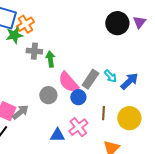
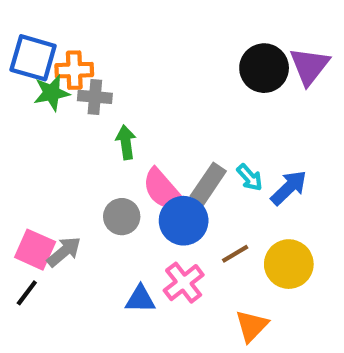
purple triangle: (139, 22) -> (309, 66), size x1.5
orange cross: (25, 24) -> (74, 70), turned 30
gray cross: (34, 51) -> (95, 97), moved
blue circle: (78, 97) -> (184, 221), size x1.5
brown line: (103, 113) -> (235, 254), turned 56

